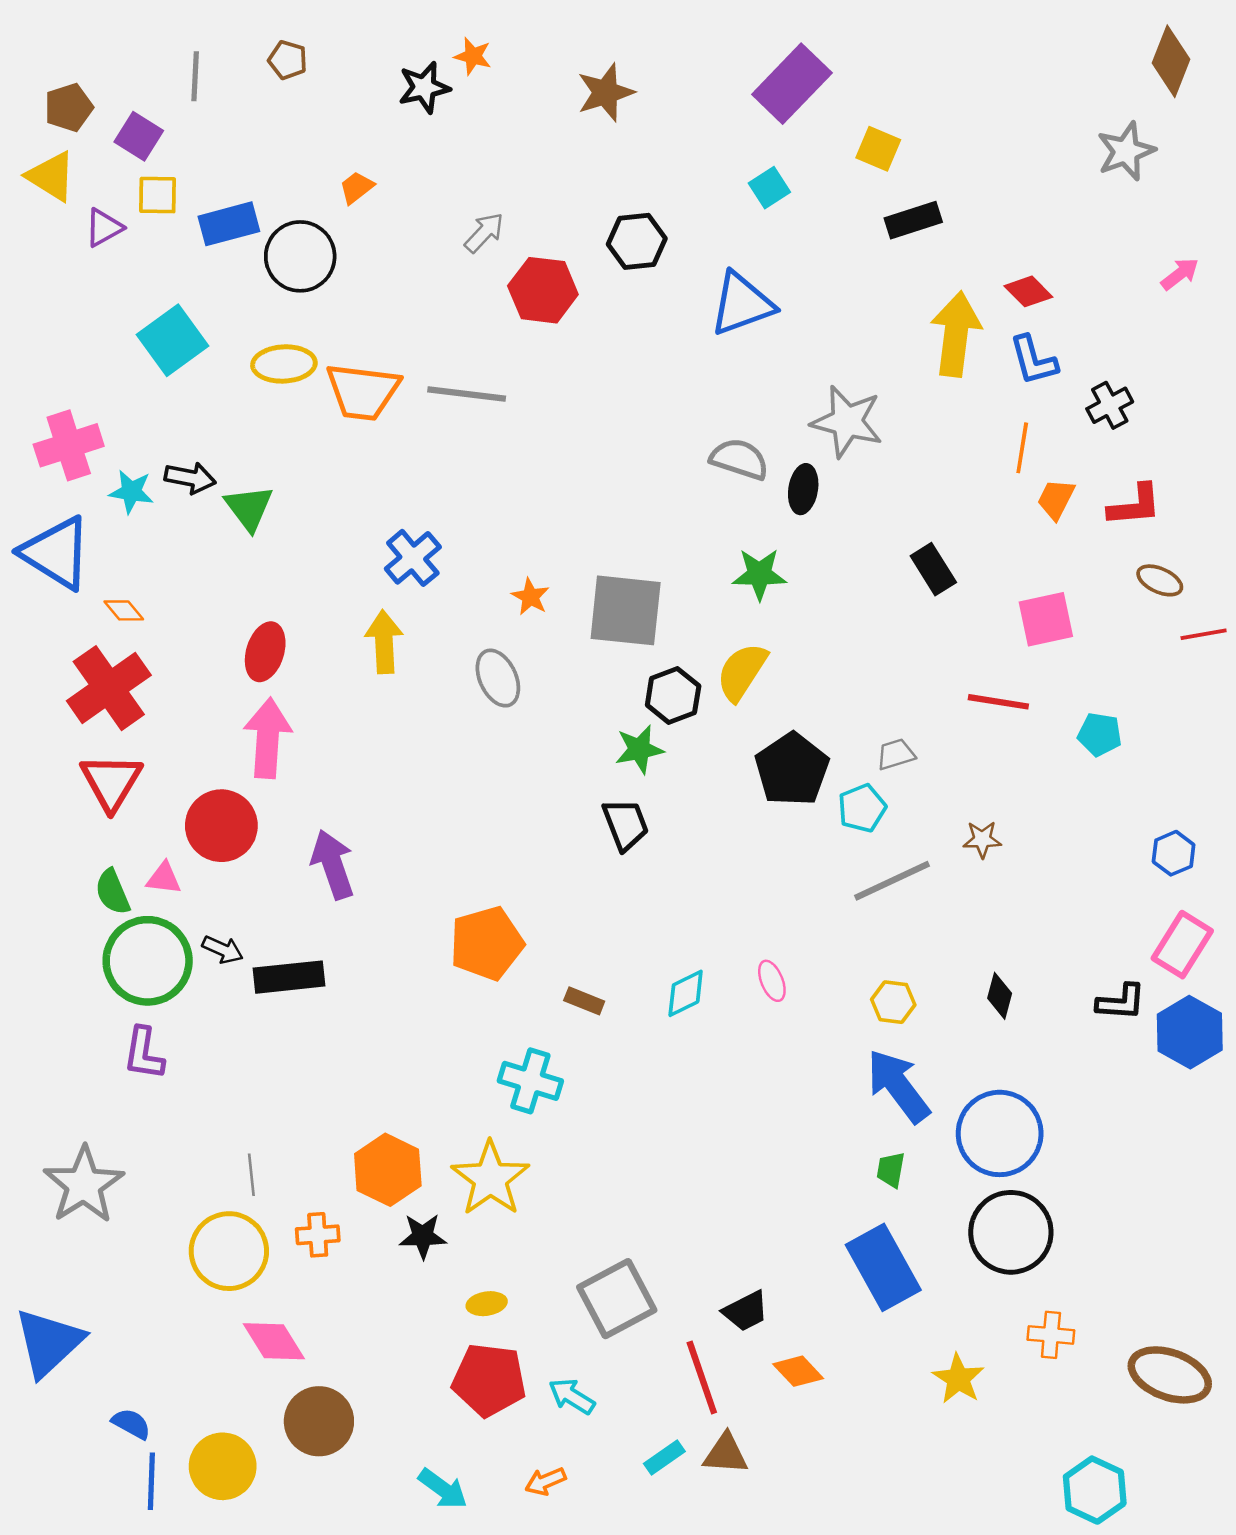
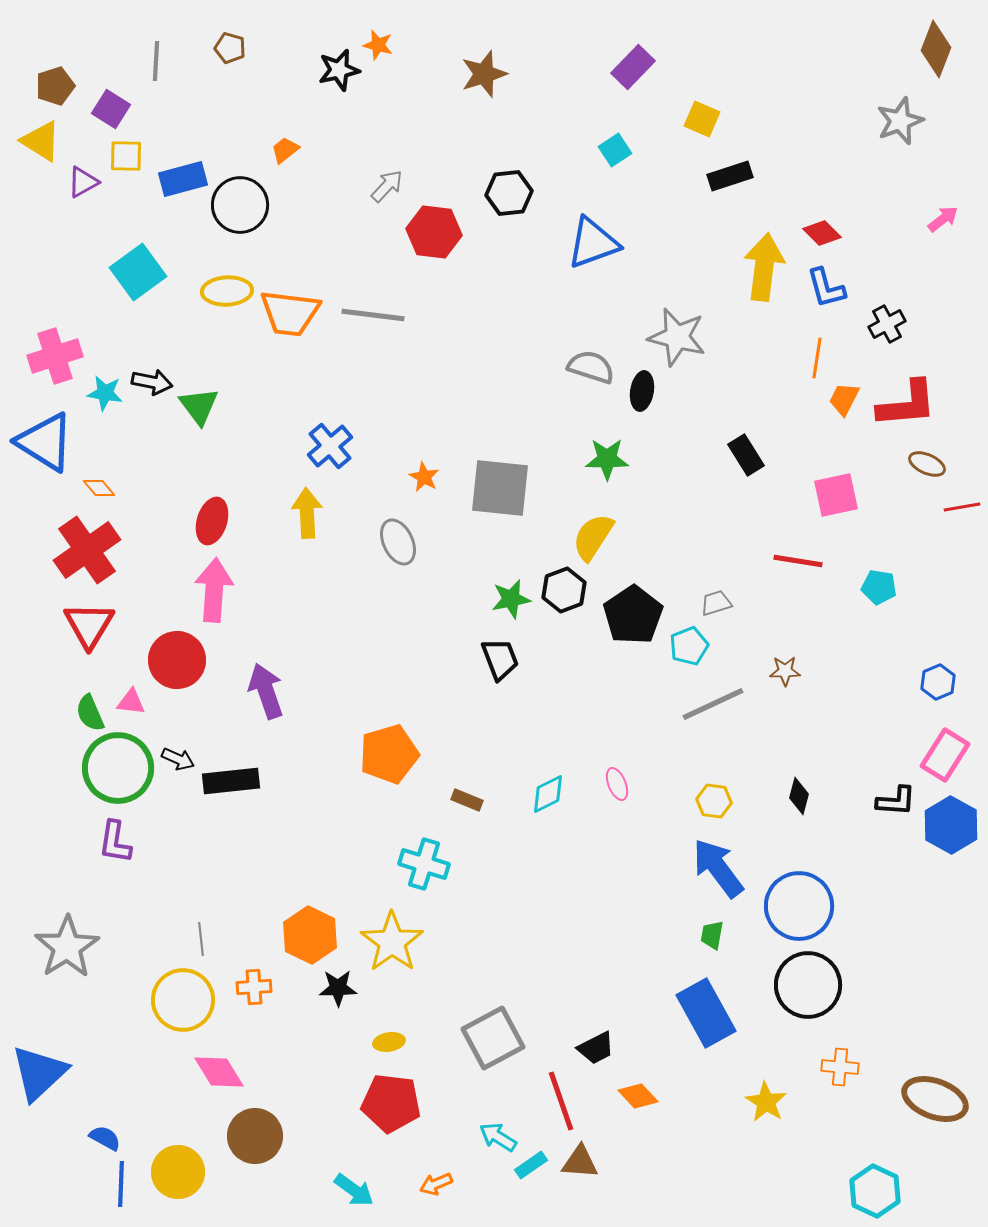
purple rectangle: (792, 84) -> (633, 67), size x0.7
red L-shape: (1135, 505) -> (907, 404), size x1.4
black hexagon: (673, 696) -> (564, 590), moved
cyan arrow: (572, 1396) -> (498, 1137), moved

